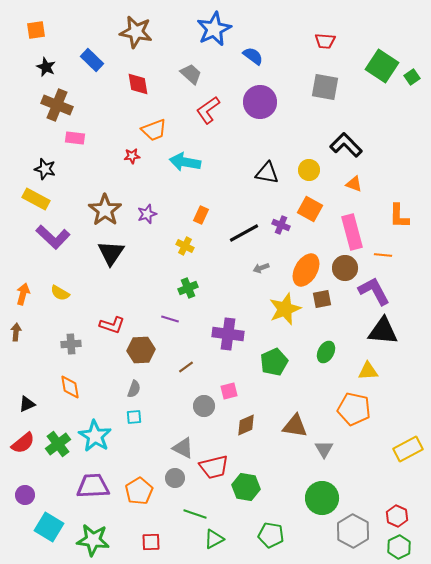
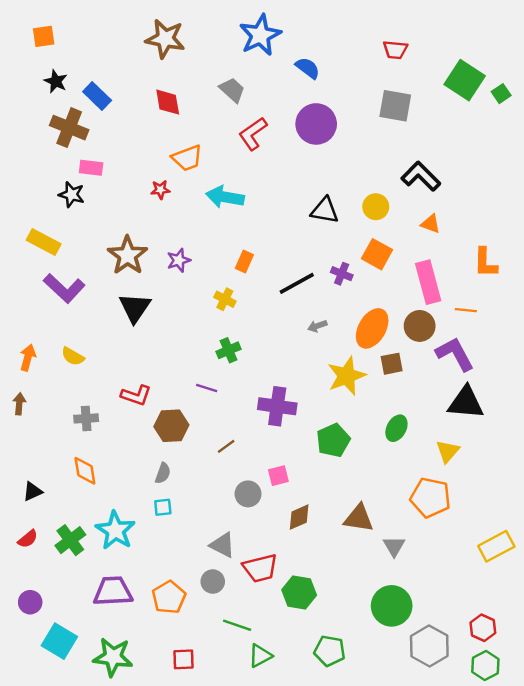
blue rectangle: (92, 60) -> (97, 96), moved
black star: (45, 169) -> (72, 195), moved
yellow triangle: (368, 371) -> (448, 451), turned -45
red semicircle: (23, 443) -> (28, 539), size x0.7

